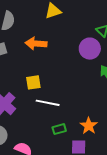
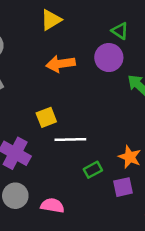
orange arrow: (36, 44) -> (61, 64), moved

